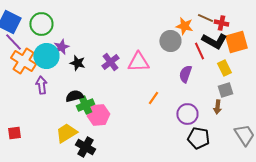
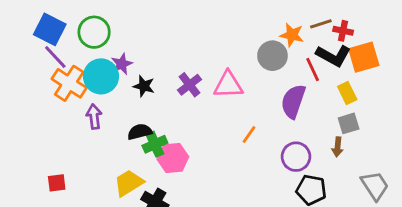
brown line: (205, 18) -> (321, 24), turned -42
purple semicircle: (185, 74) -> (293, 101), size x1.4

